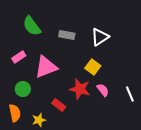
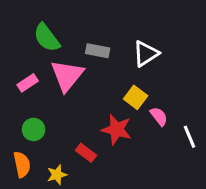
pink triangle: (46, 67) -> (67, 76), moved, turned -30
pink semicircle: (103, 90) -> (159, 116), moved

